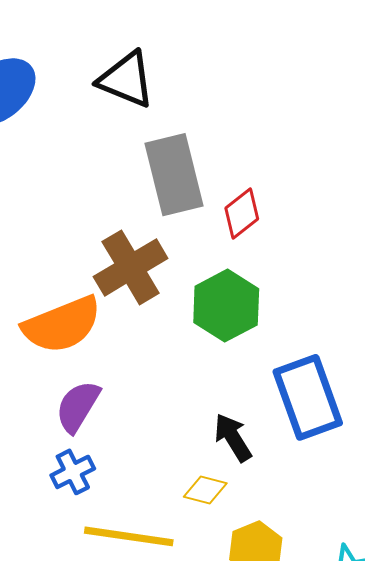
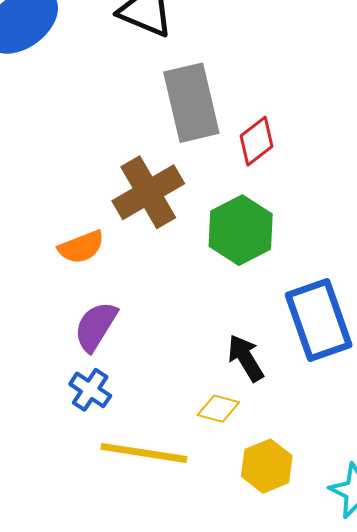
orange semicircle: (62, 325) -> (81, 247), size x0.6
blue cross: (73, 472) -> (90, 390), turned -30

